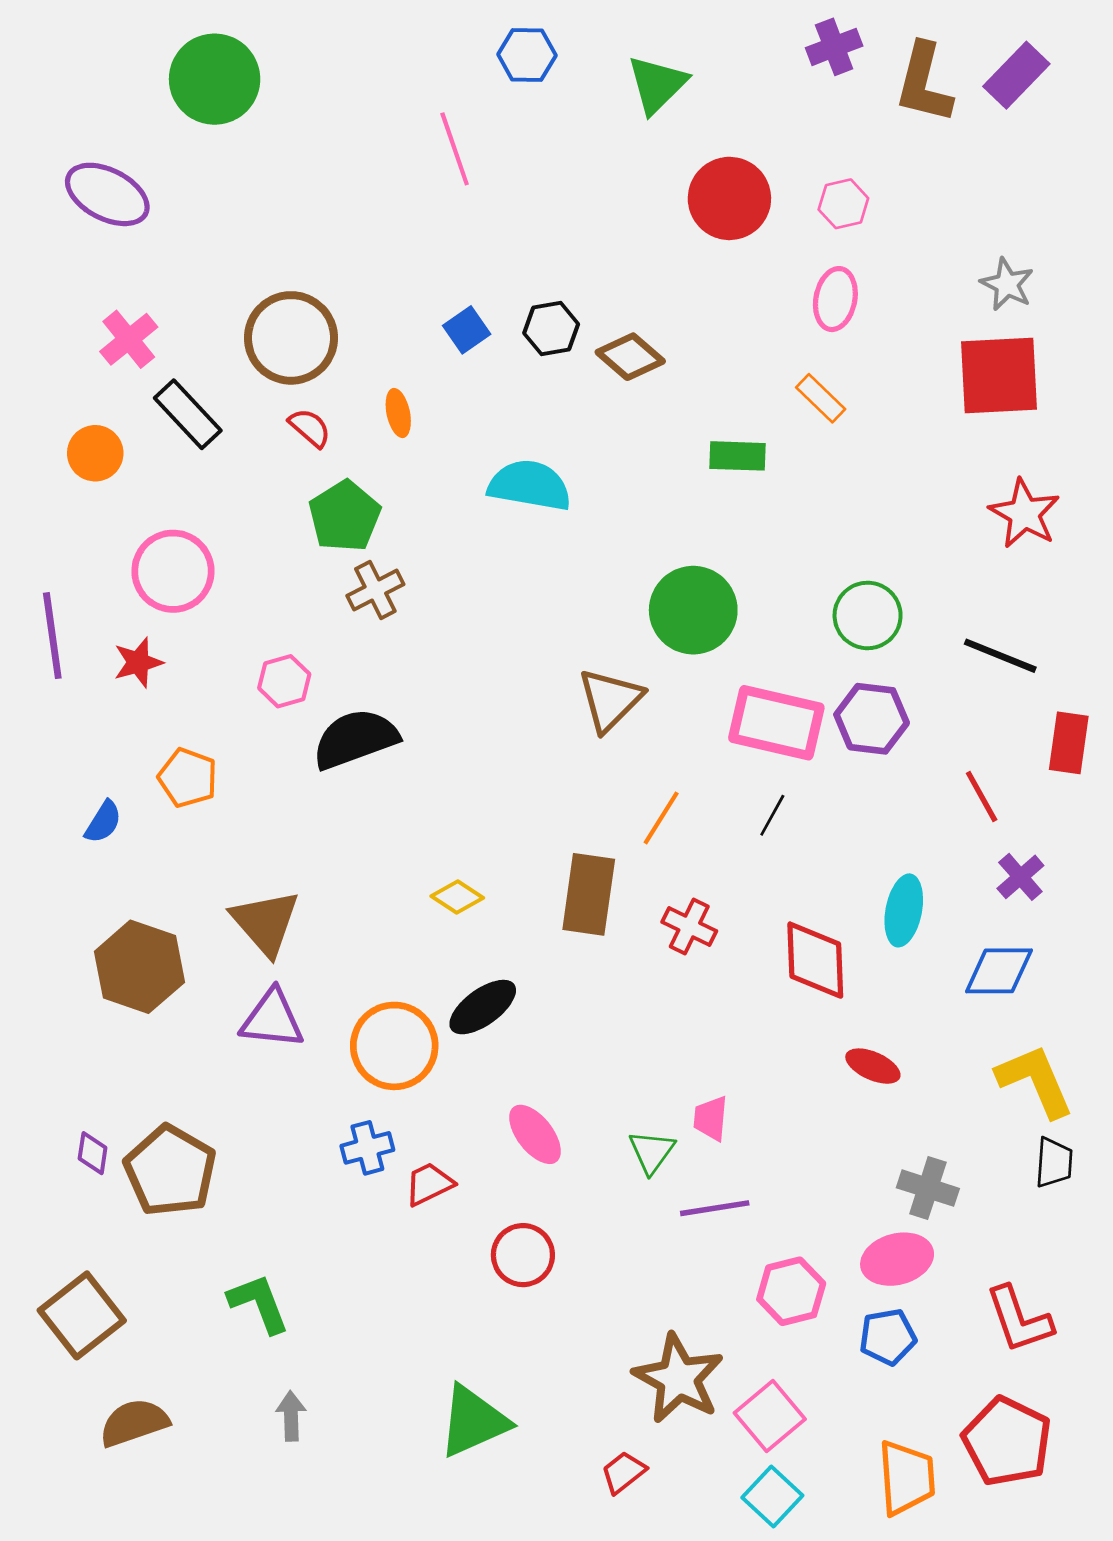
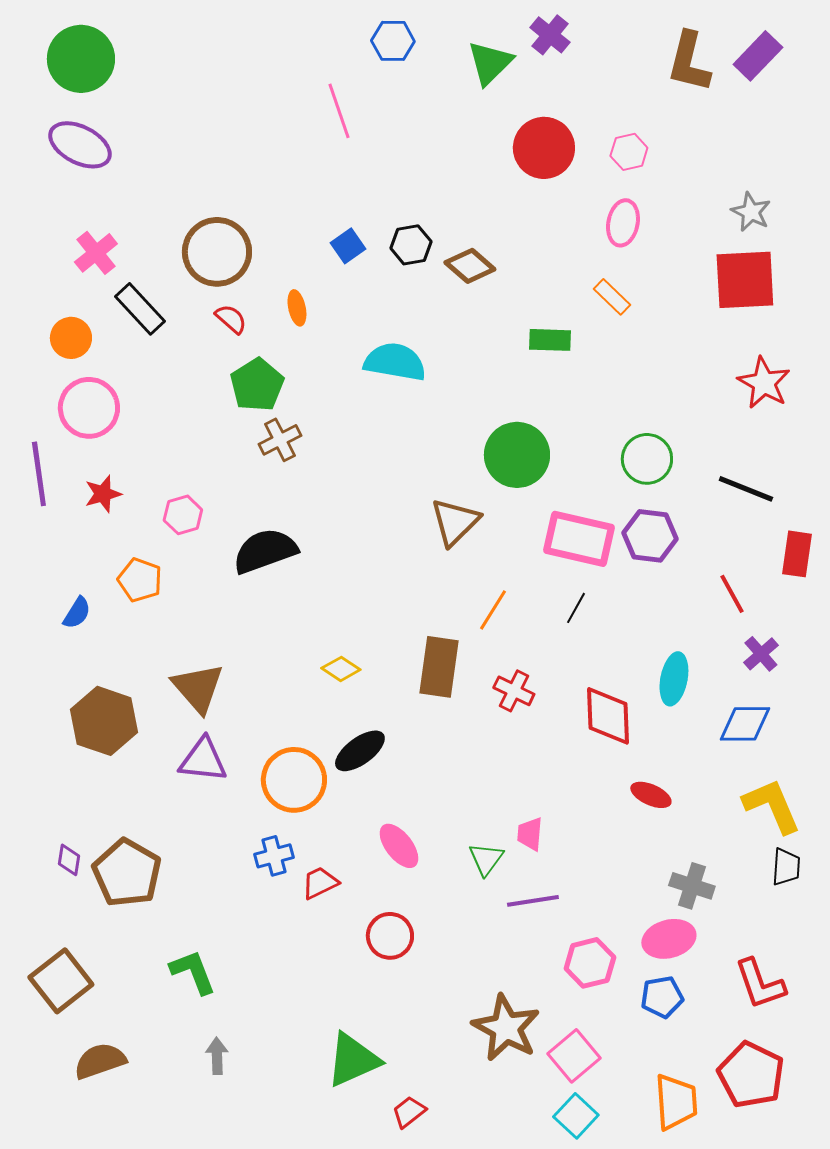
purple cross: (834, 47) -> (550, 35), moved, turned -30
green circle: (215, 79) -> (81, 59), moved
pink circle: (173, 571) -> (89, 408), moved
pink hexagon: (284, 681) -> (183, 515), moved
red trapezoid: (624, 1472) -> (409, 1112), moved

